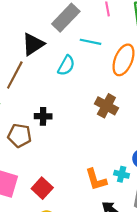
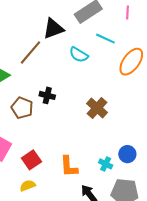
cyan semicircle: (66, 65) -> (79, 55), turned 78
brown cross: (106, 106) -> (97, 108), moved
orange L-shape: (96, 180) -> (69, 166), moved

